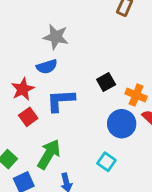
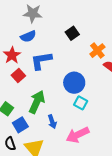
black square: (106, 82) -> (72, 33), moved
orange cross: (136, 95) -> (97, 51), turned 35
blue circle: (122, 124) -> (74, 83), moved

